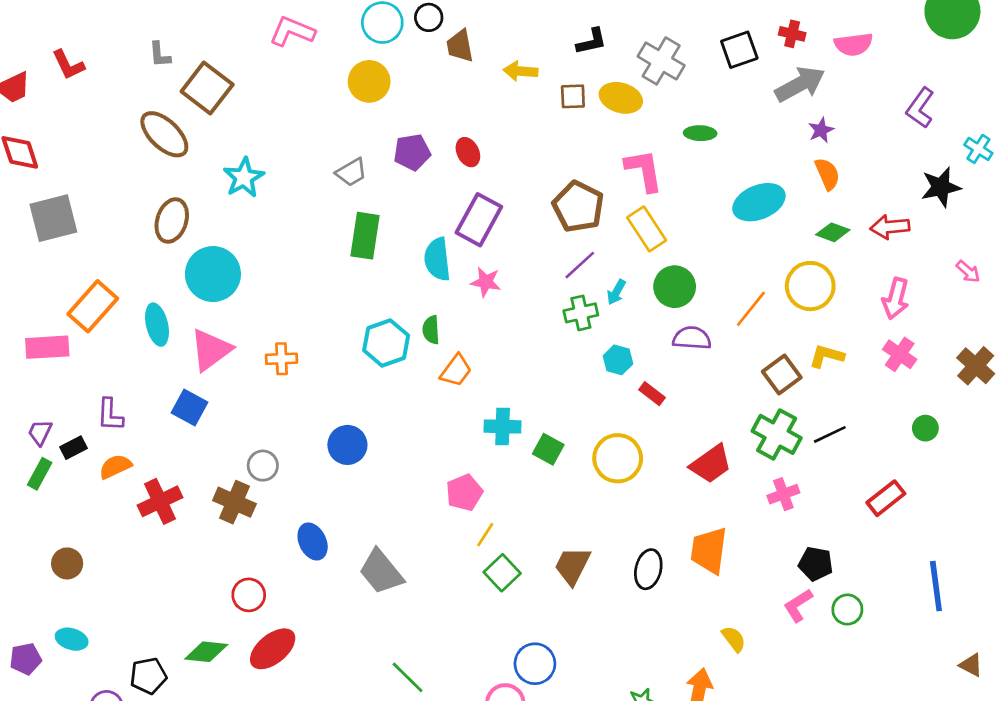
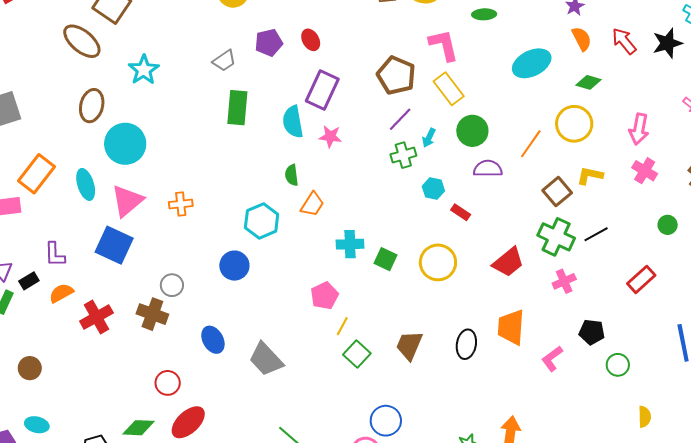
red arrow: (890, 227) -> (624, 41), moved, turned 60
cyan hexagon: (386, 343) -> (262, 221), moved
blue square: (190, 408) -> (114, 245), size x1.4
pink L-shape: (798, 605) -> (552, 359), moved
yellow semicircle: (734, 639) -> (645, 417), moved, turned 40

